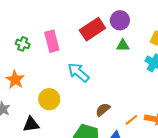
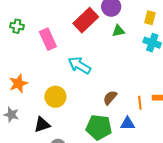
green cross: (23, 44) -> (17, 26), moved
orange star: (15, 80) -> (18, 83), turned 30
orange line: (131, 120) -> (140, 103), turned -48

